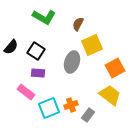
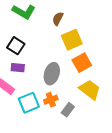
gray ellipse: (72, 62) -> (52, 74), moved
orange square: (115, 68) -> (82, 63), moved

